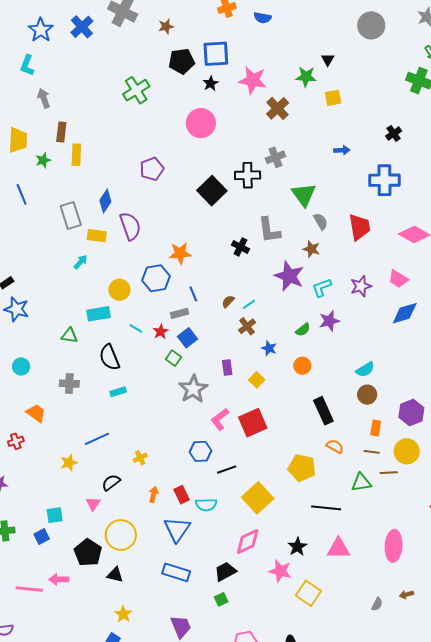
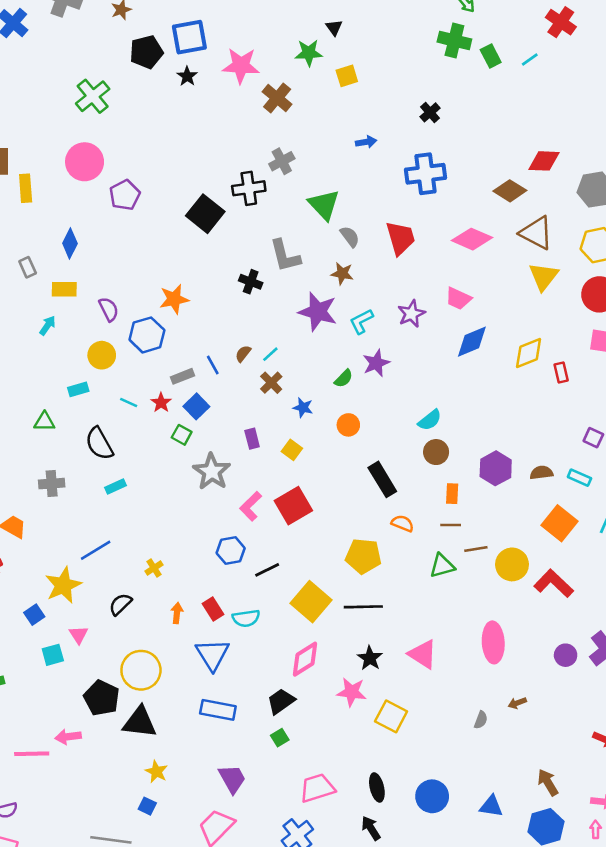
pink circle: (201, 123) -> (85, 162), moved
gray rectangle: (71, 215) -> (28, 267), size x0.6
purple semicircle: (130, 226) -> (109, 309), moved, size x0.7
blue line: (193, 294) -> (213, 365), moved
cyan rectangle: (98, 314) -> (78, 389), size x0.7
yellow circle: (407, 451) -> (512, 564), moved
yellow star: (69, 463) -> (63, 585), size x1.6
pink triangle: (93, 504) -> (79, 635), moved
black line: (326, 508) -> (363, 607), moved
blue square: (42, 537) -> (34, 615), moved
pink triangle: (338, 548) -> (423, 654), turned 40
black triangle: (115, 575) -> (140, 722), size x1.6

